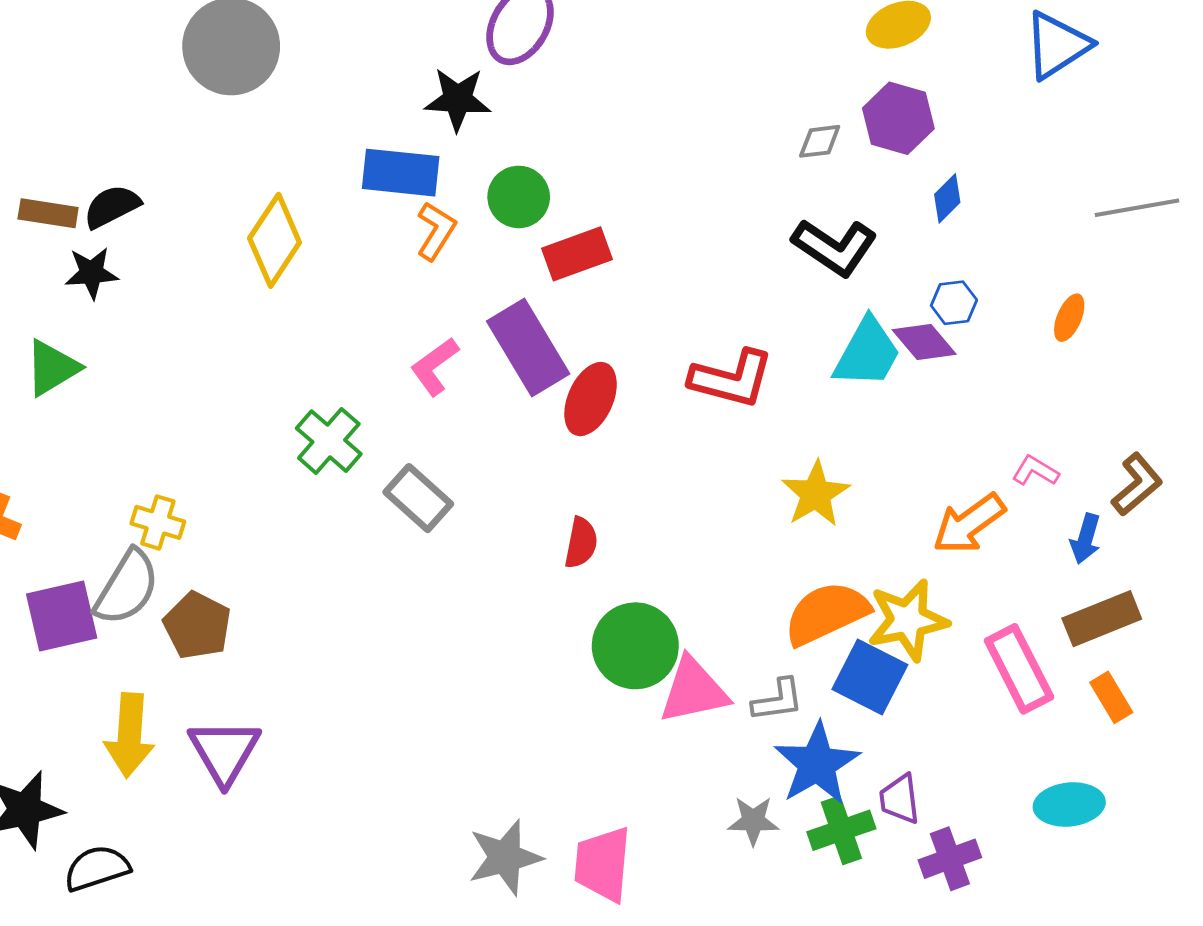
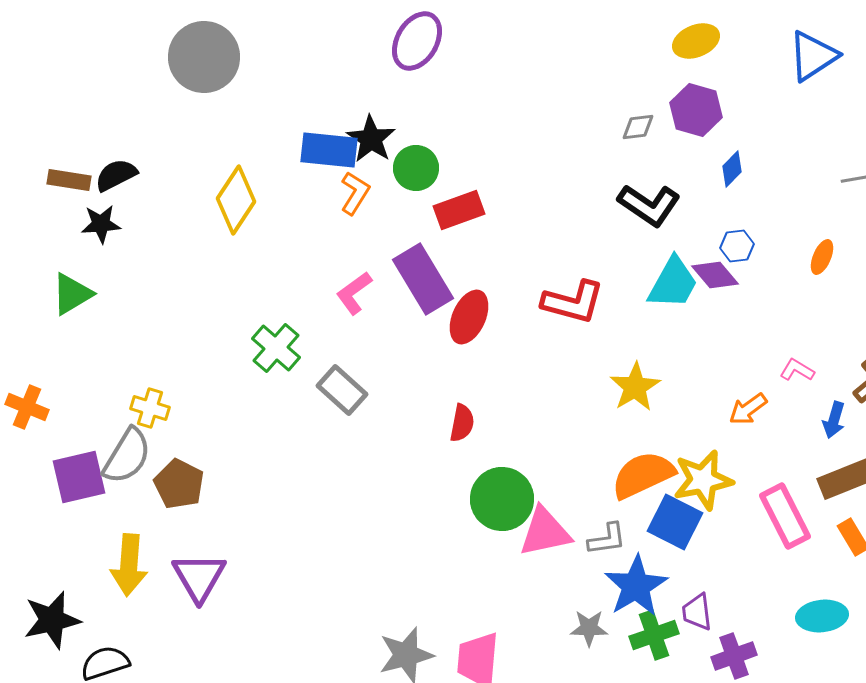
black star: (458, 99) -> (371, 139), moved, turned 30
orange arrow: (969, 524) -> (748, 409), size x0.7

